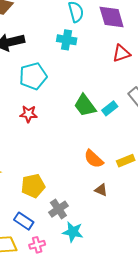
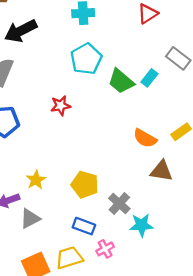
cyan pentagon: (33, 76) -> (86, 59), moved
yellow pentagon: (33, 186) -> (85, 185), turned -30
brown triangle: (101, 190) -> (162, 171), size x1.5

